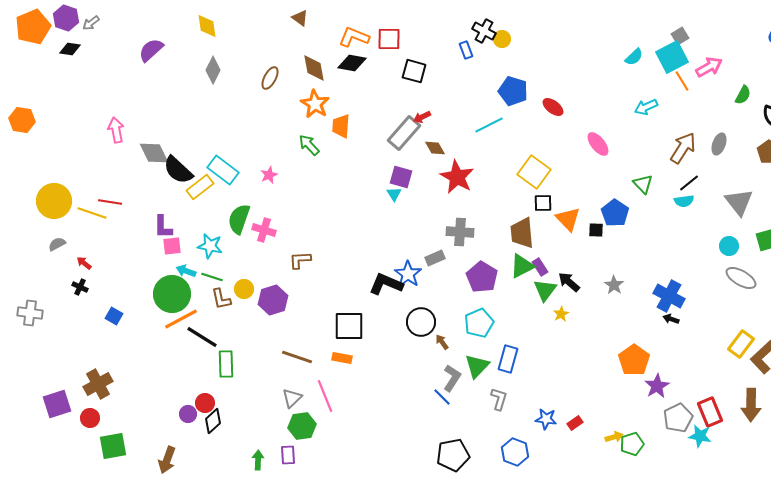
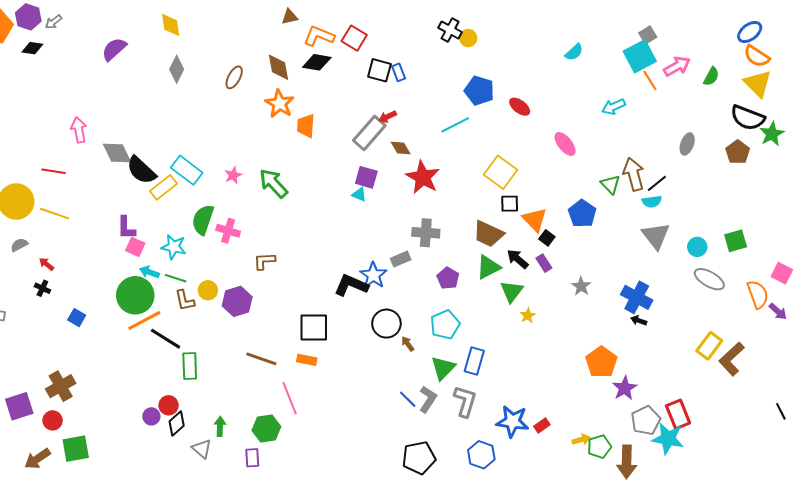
brown triangle: (300, 18) -> (290, 17), moved, turned -48
red square: (389, 39) -> (354, 38), turned 30
blue rectangle: (466, 50) -> (399, 72), moved
cyan semicircle: (634, 57) -> (574, 52), moved
green semicircle: (743, 95) -> (711, 76), moved
green arrow: (309, 145) -> (273, 183), moved, size x1.4
brown arrow: (683, 148) -> (634, 174), moved, turned -48
cyan triangle: (394, 194) -> (359, 194), turned -35
red line: (110, 202) -> (54, 171), moved
gray triangle: (739, 202) -> (656, 236), moved
black square: (596, 230) -> (547, 238), moved, turned 35
brown trapezoid: (522, 233) -> (488, 234), turned -60
pink square: (172, 246) -> (135, 247), turned 30
purple rectangle: (540, 267) -> (544, 263), moved
purple pentagon: (482, 277) -> (448, 278), size x0.7
black arrow: (569, 282) -> (518, 259), moved
gray L-shape: (452, 378) -> (428, 399), moved
gray triangle: (292, 398) -> (202, 449), moved, turned -35
gray L-shape: (499, 399) -> (465, 401), size x1.4
brown arrow: (751, 405) -> (627, 462), moved
blue star: (546, 419) -> (513, 421), size x1.5
cyan star: (700, 436) -> (668, 439), size x1.4
brown arrow: (167, 460) -> (37, 459), moved, turned 36
green arrow: (258, 460) -> (220, 426), moved

